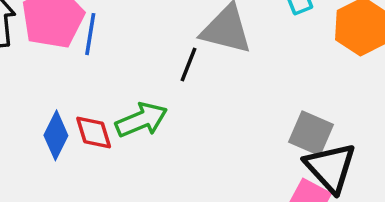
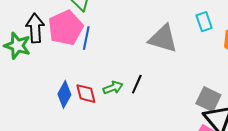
black line: (189, 64) -> (137, 84), moved
green arrow: (141, 120) -> (113, 88), size x0.7

